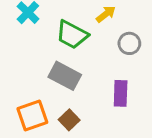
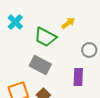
gray circle: (129, 43) -> (89, 50), moved

